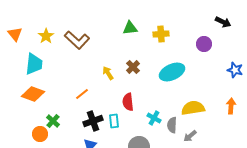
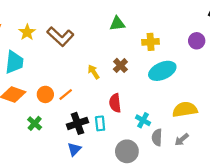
yellow cross: (161, 34) -> (151, 42), moved
gray semicircle: (172, 125) -> (157, 137), moved
orange circle: (40, 134) -> (45, 94), moved

